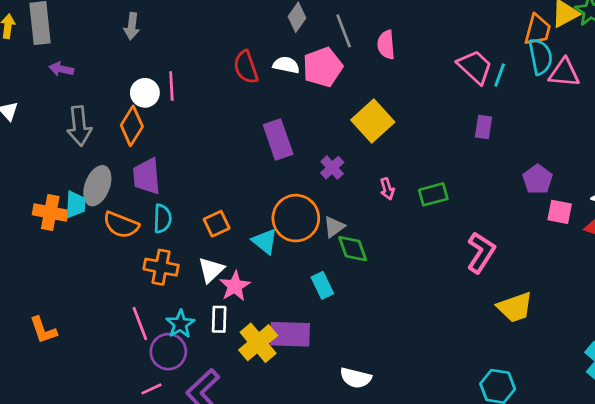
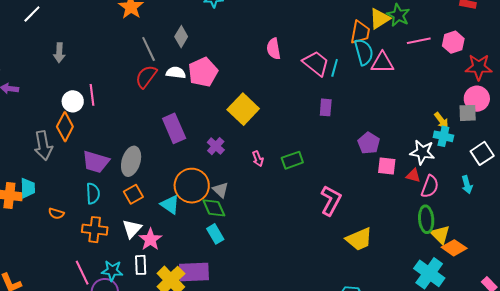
gray line: (344, 31) -> (149, 49), moved
pink semicircle: (386, 45) -> (274, 49), moved
red semicircle: (246, 67) -> (146, 77), turned 60
gray arrow: (79, 126) -> (43, 146), moved
purple trapezoid: (147, 176) -> (96, 162), moved, turned -64
gray ellipse: (97, 186) -> (131, 161), moved
orange semicircle: (121, 225) -> (56, 213), moved, size x0.6
gray triangle: (334, 227) -> (221, 190), turned -36
green diamond: (353, 249) -> (214, 208), moved
cyan star: (180, 324) -> (112, 271), turned -30

